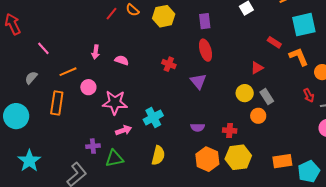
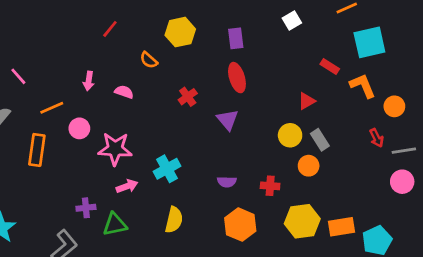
orange semicircle: (132, 10) -> (149, 60), moved
red cross: (169, 64) -> (188, 97), turned 32
yellow hexagon: (238, 157) -> (302, 221), moved

